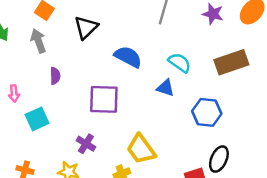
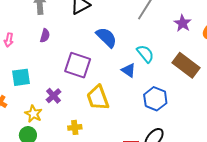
brown rectangle: (231, 62) -> (186, 65), turned 40
cyan square: (37, 119) -> (21, 77), moved
yellow trapezoid: (141, 149) -> (98, 98), moved

